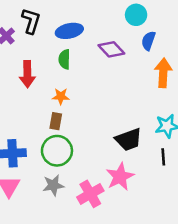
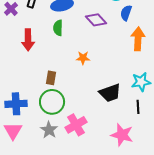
orange star: (61, 96) -> (83, 58), moved
pink star: (120, 177) -> (122, 135), moved, turned -30
gray star: (53, 185) -> (49, 130), turned -30
pink cross: (90, 194) -> (76, 125), moved

